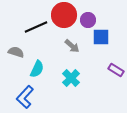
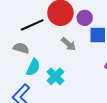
gray semicircle: (16, 52) -> (21, 48), moved
cyan cross: (71, 78) -> (55, 76), moved

